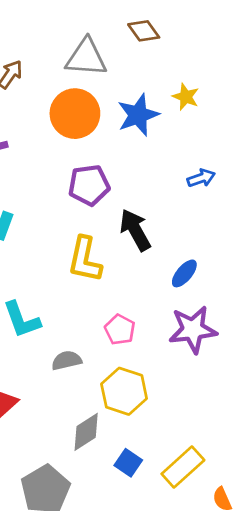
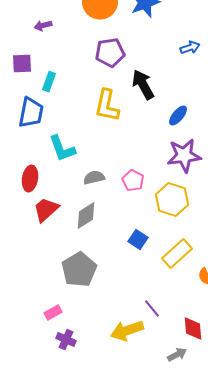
pink pentagon: (120, 330) -> (133, 181), moved
yellow hexagon: (124, 391) -> (172, 200), moved
gray diamond: (86, 432) -> (86, 216), moved
blue square: (128, 463) -> (138, 240), moved

